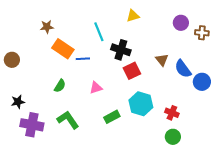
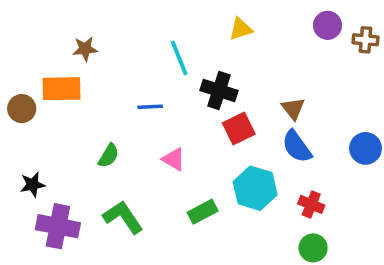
purple circle: (181, 23) -> (328, 25), moved
brown cross: (202, 33) -> (366, 40), moved
orange rectangle: (63, 49) -> (62, 89), moved, turned -35
blue semicircle: (183, 69) -> (297, 147), moved
pink triangle: (96, 88) -> (174, 159), turned 48

